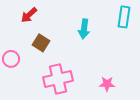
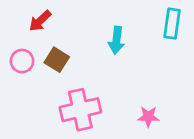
pink circle: (11, 59) -> (22, 61), moved

